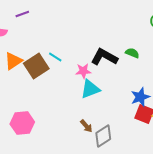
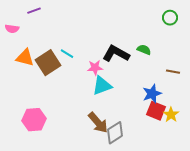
orange triangle: (13, 61) -> (25, 58), turned 48
brown arrow: (86, 126) -> (98, 123), size x1.6

